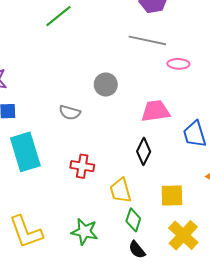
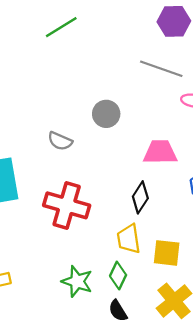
red cross: (82, 166) -> (67, 205), size x1.6
yellow trapezoid: (121, 190) -> (129, 239), moved
green star: (85, 232) -> (77, 281), moved

